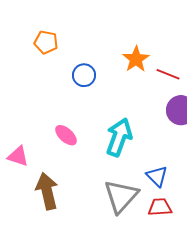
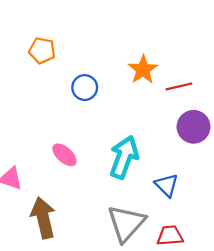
red line: (168, 74) -> (179, 86), turned -35
blue triangle: (157, 176) -> (167, 185), moved

